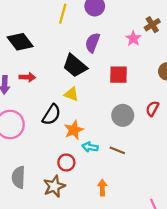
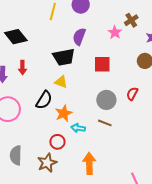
black trapezoid: (75, 66) -> (64, 57), turned -50
red arrow: (27, 77) -> (22, 68), turned 88
brown line: (117, 150) -> (105, 123), moved
orange arrow: (102, 188) -> (89, 163), size x1.5

